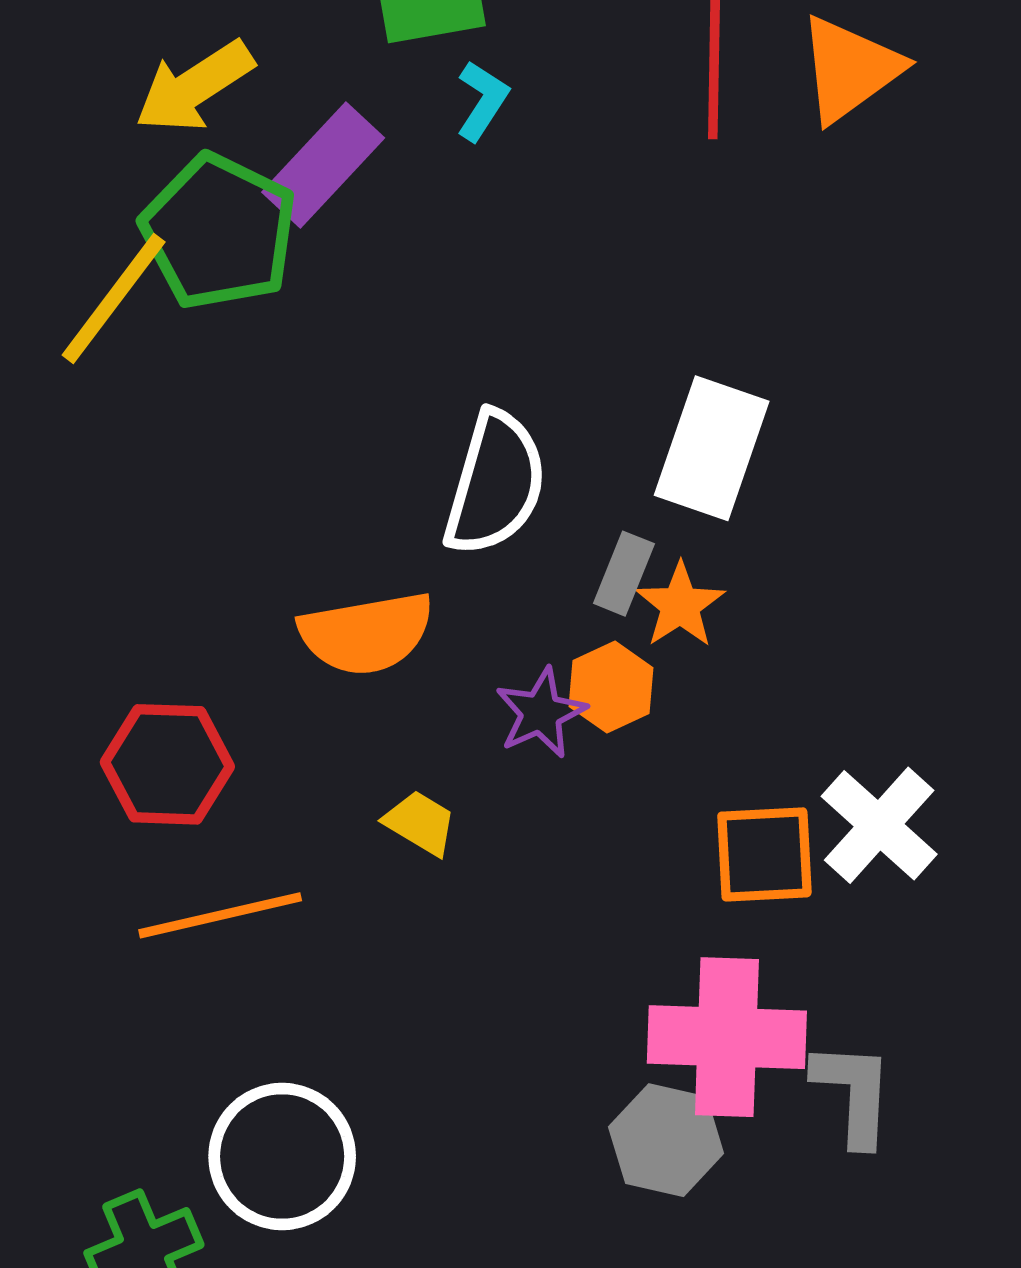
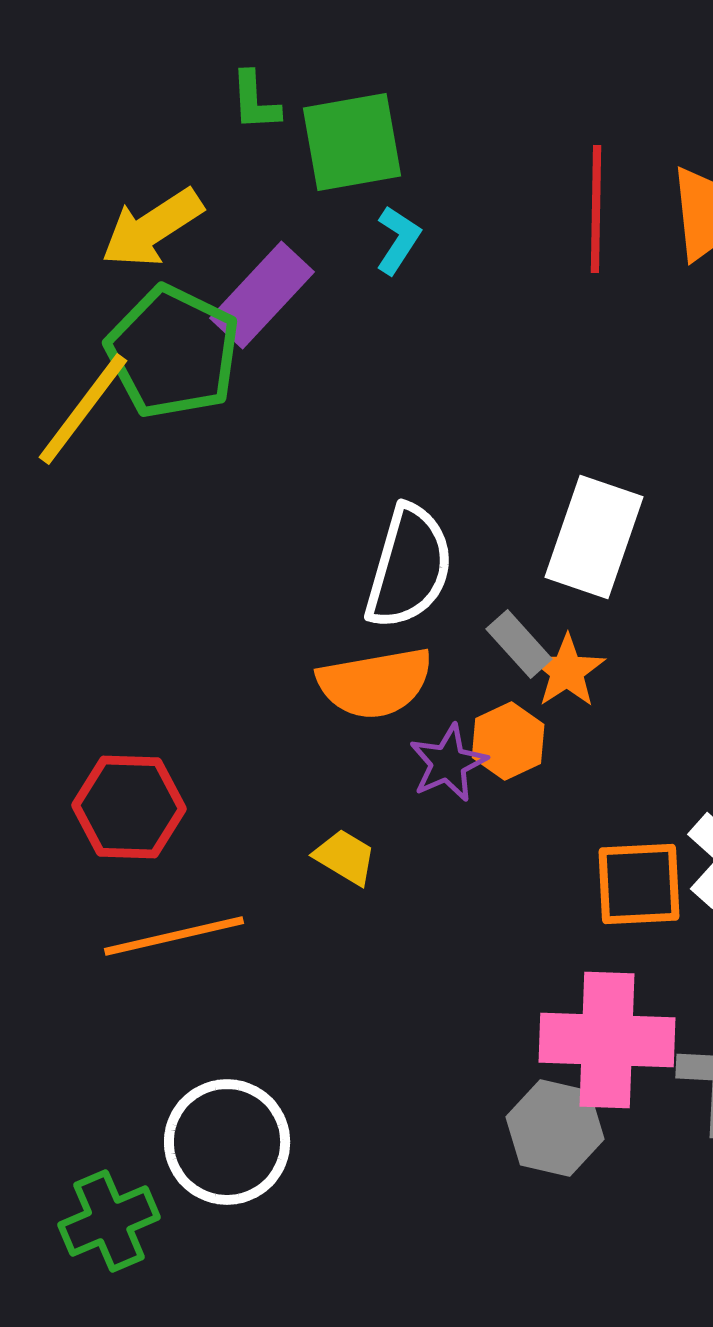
gray rectangle: (624, 574) -> (519, 644), turned -64
orange semicircle: (366, 633) -> (375, 683), moved

